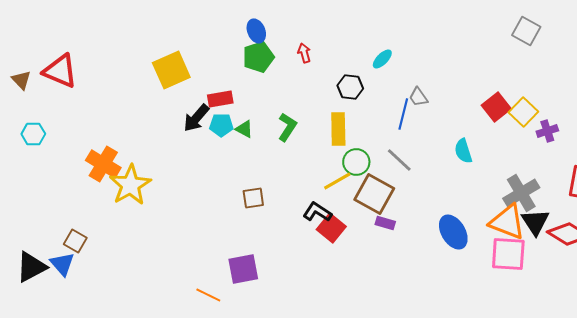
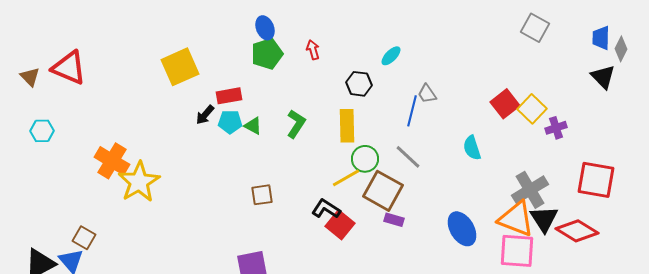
black arrow: (196, 118) -> (205, 115), size x0.7

